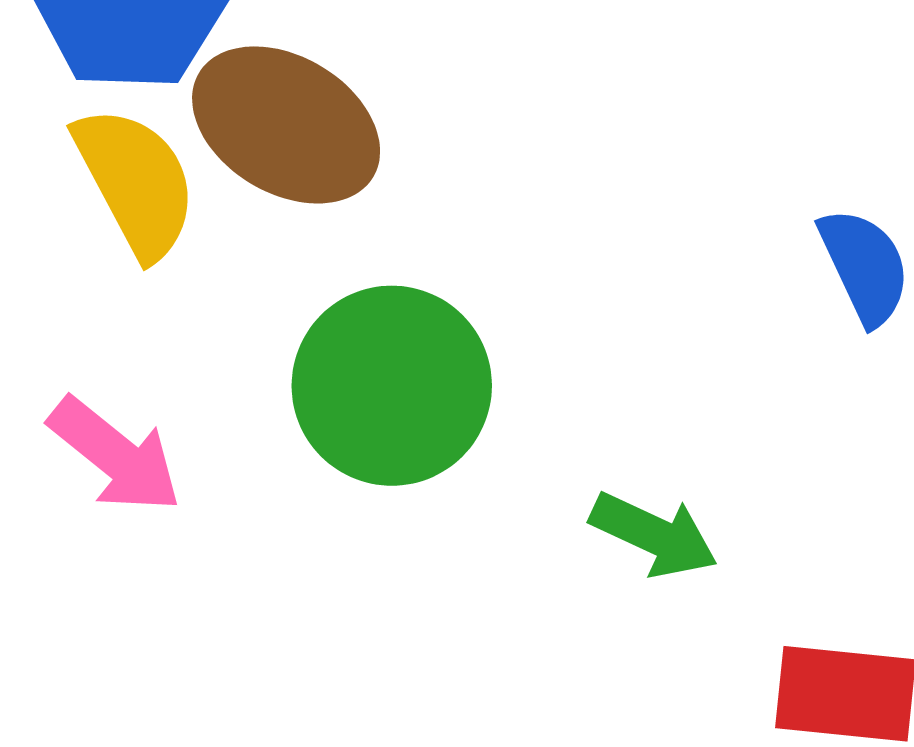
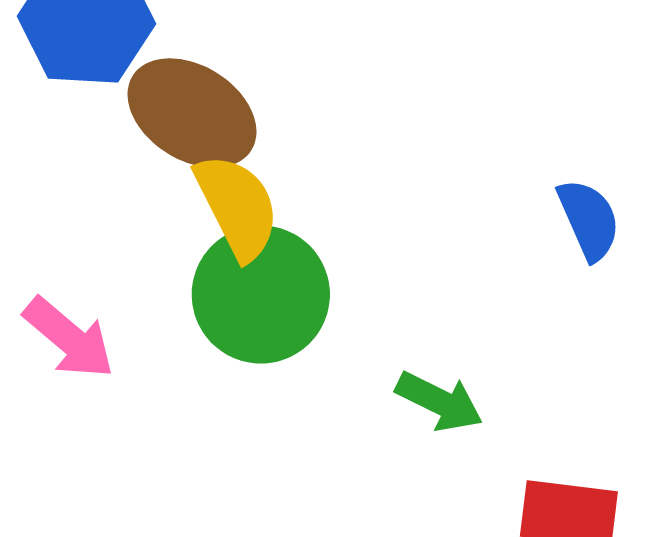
yellow semicircle: (136, 182) -> (237, 206), moved

